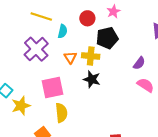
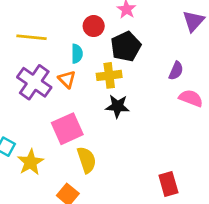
cyan semicircle: (63, 31) -> (77, 54), moved
orange triangle: (70, 57) -> (67, 79), moved

